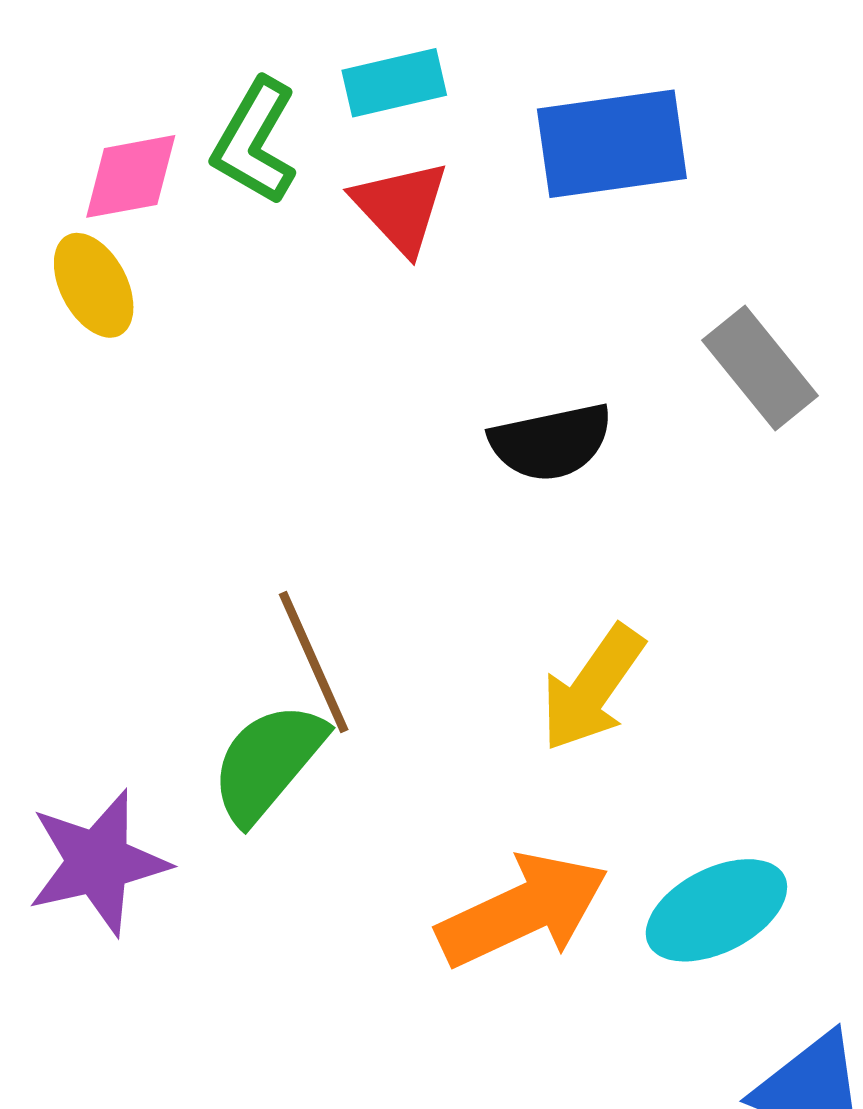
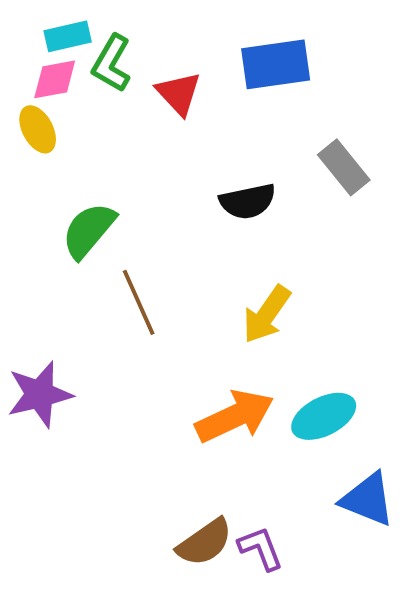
cyan rectangle: (394, 83) -> (68, 36), moved
green semicircle: (268, 762) -> (89, 230), moved

